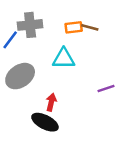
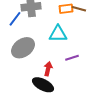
purple line: (106, 88) -> (72, 58), moved

